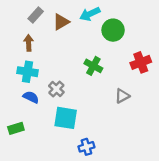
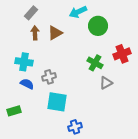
brown triangle: (61, 22) -> (55, 33), moved
brown arrow: (29, 43) -> (35, 33), moved
green cross: (93, 66) -> (95, 63), moved
gray cross: (56, 89) -> (49, 77), turned 32

